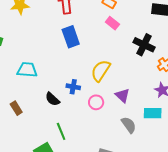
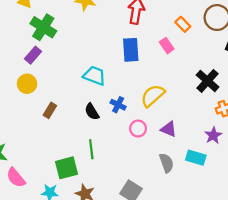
pink rectangle: (112, 23) -> (167, 46), moved
cyan trapezoid: (27, 70) -> (94, 76), moved
purple triangle: (122, 95) -> (169, 129), turned -35
brown rectangle: (16, 108) -> (50, 110), turned 48

